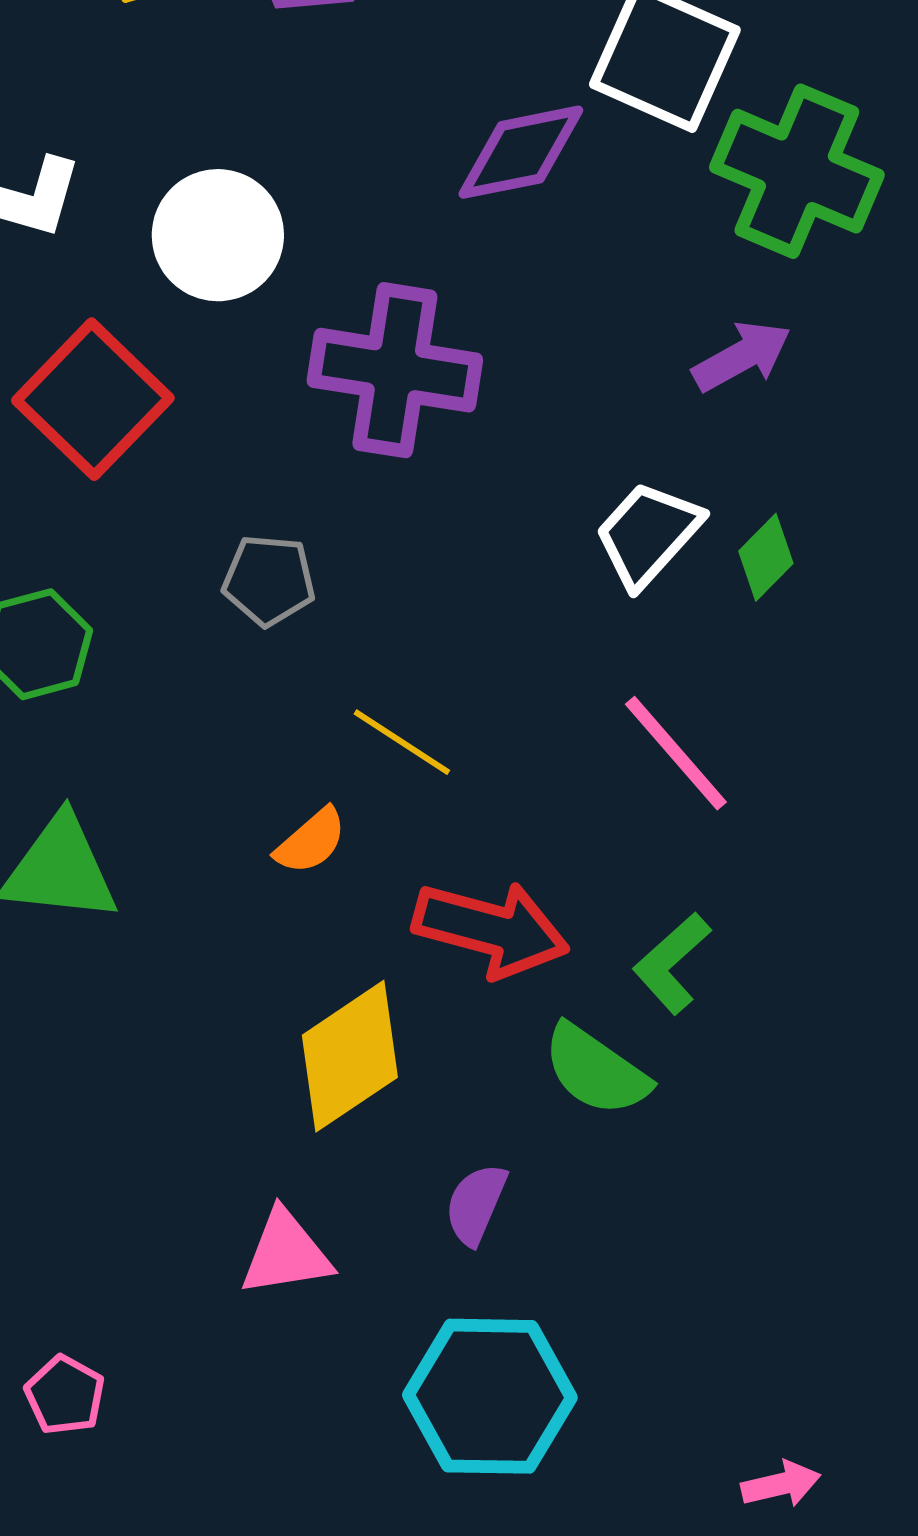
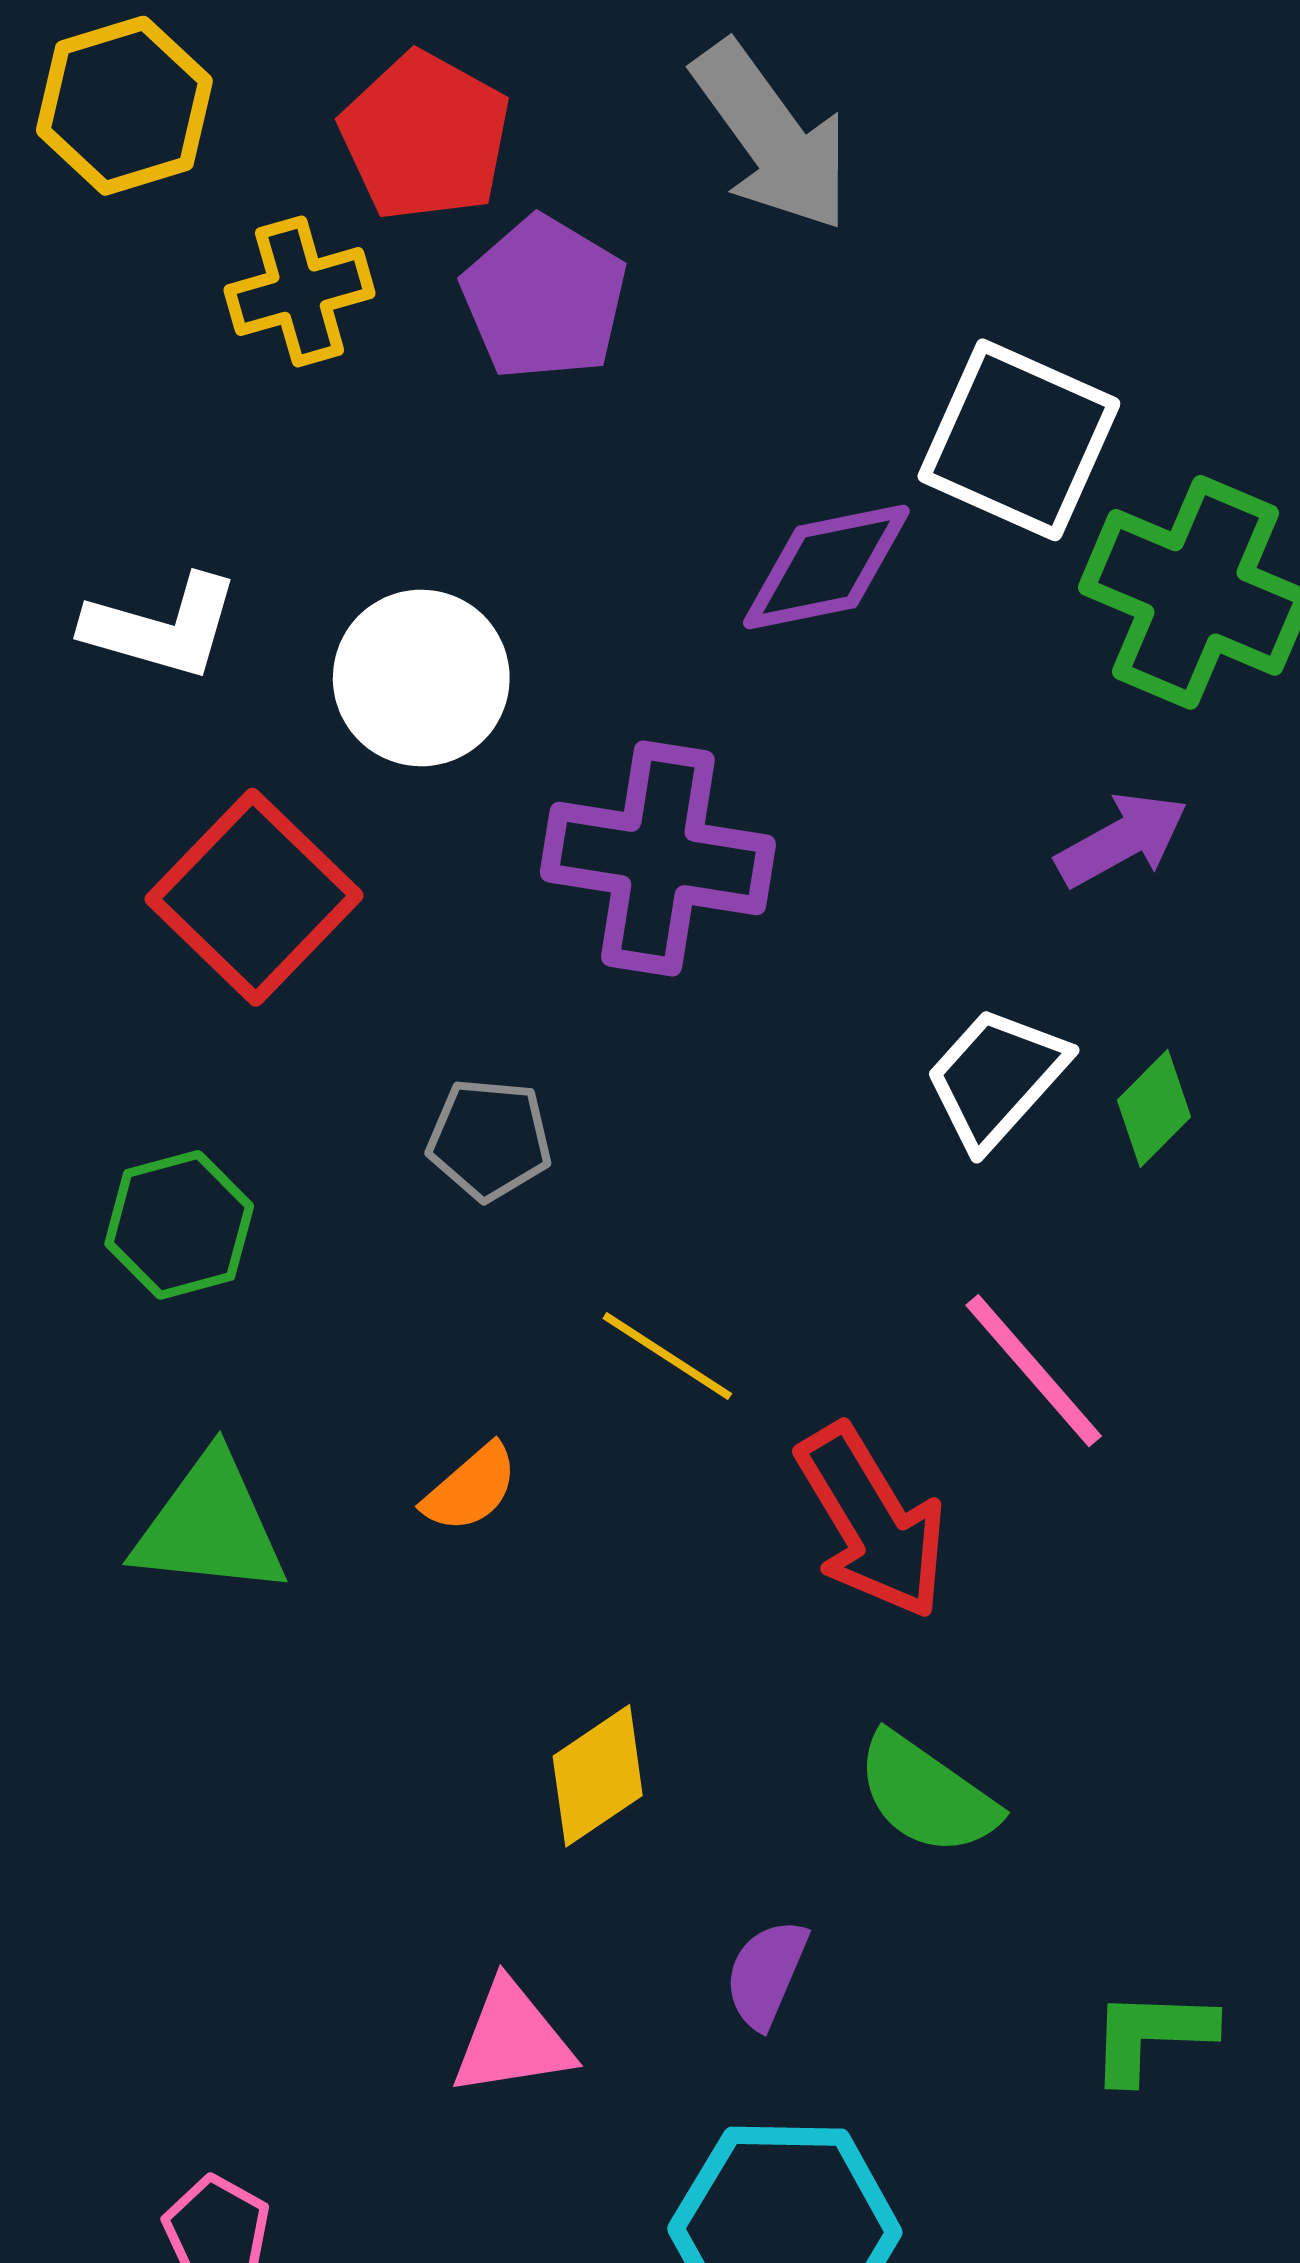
orange semicircle: (311, 841) -> (471, 1488), moved
red arrow: (491, 929) -> (872, 1522), moved, turned 44
green L-shape: (672, 963) -> (1151, 2035), moved, turned 44
yellow diamond: (350, 1056) -> (598, 1776), size x0.7

